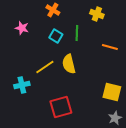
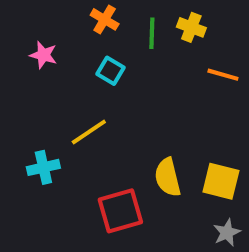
green line: (77, 33) -> (152, 33), moved
orange line: (110, 47) -> (223, 75), moved
yellow semicircle: (69, 64) -> (168, 177), moved

